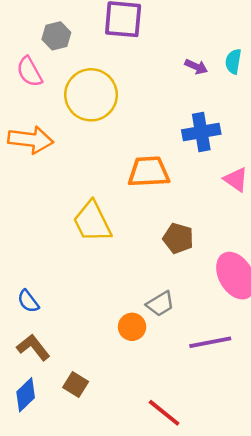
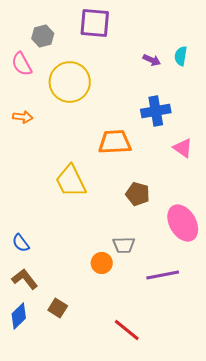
orange arrow: (31, 140) -> (23, 117), size x0.6
gray trapezoid: (160, 304) -> (124, 245), turned 30

